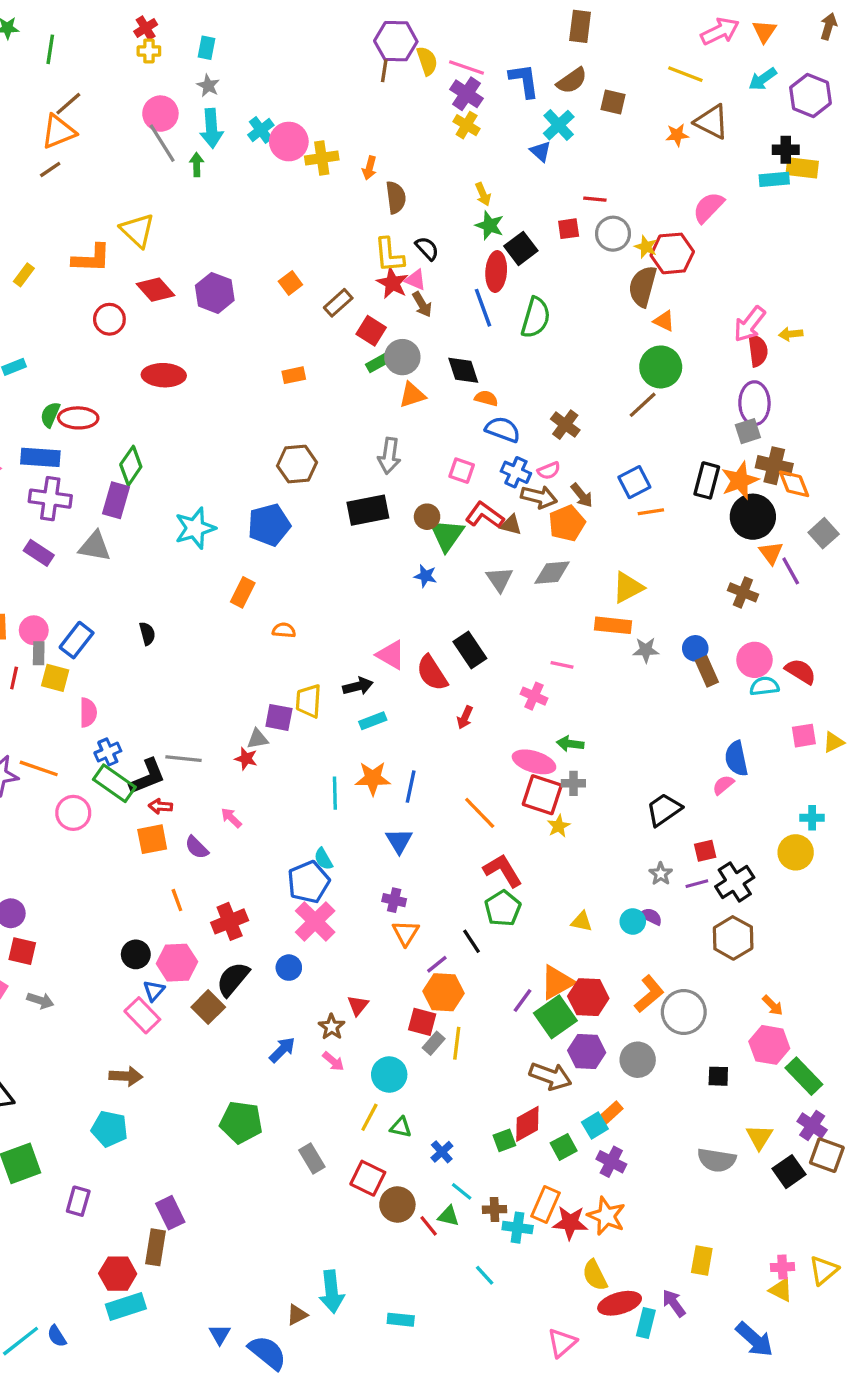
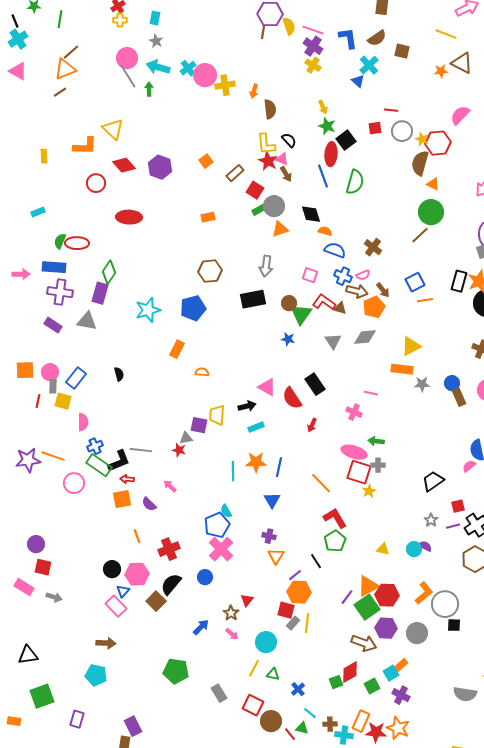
cyan arrow: (211, 128) -> (158, 67), turned 110
yellow rectangle: (24, 275) -> (44, 156), turned -40
black square: (718, 1076) -> (454, 625), moved

